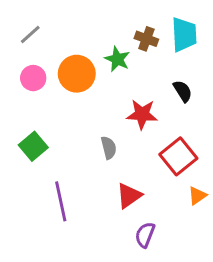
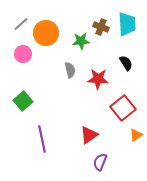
green star: (117, 59) -> (81, 41), turned -30
orange circle: (77, 74) -> (46, 33), moved
gray semicircle: (109, 148) -> (70, 70), moved

